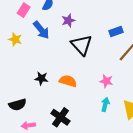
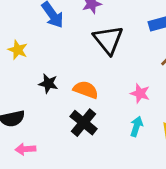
yellow star: (15, 39) -> (18, 50), moved
black cross: (60, 117) -> (84, 123), moved

